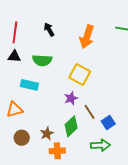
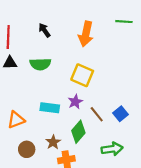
cyan rectangle: (29, 85) -> (50, 108), moved
blue square: (108, 122) -> (120, 114), moved

